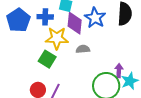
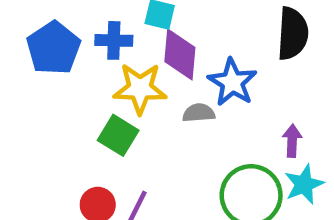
blue star: (95, 18) -> (232, 82), moved
purple arrow: (119, 71) -> (292, 141), moved

